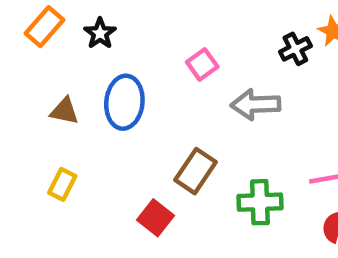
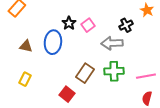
black star: (100, 33) -> (69, 23), moved
black cross: (295, 49) -> (126, 25), moved
green cross: (260, 202) -> (114, 71), moved

